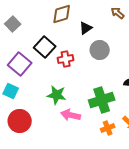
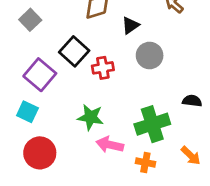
orange cross: (108, 128) -> (145, 163), moved, turned 32

